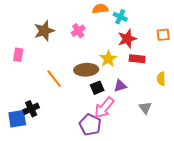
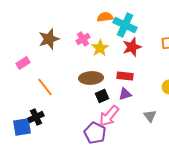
cyan cross: (120, 17) -> (125, 25), size x1.6
pink rectangle: (18, 55) -> (23, 63), turned 48
yellow star: (108, 59) -> (100, 48), moved
red rectangle: (137, 59) -> (125, 76), moved
orange line: (54, 79) -> (45, 87), moved

